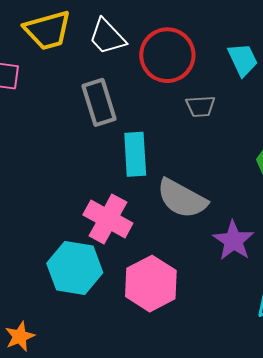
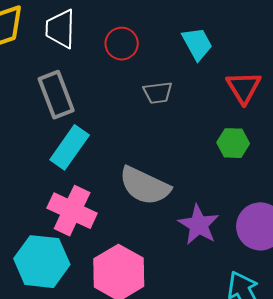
white trapezoid: (107, 37) -> (60, 29), turned 48
red circle: (167, 55) -> (122, 44), size x0.6
cyan rectangle: (135, 154) -> (70, 147), moved, turned 42

